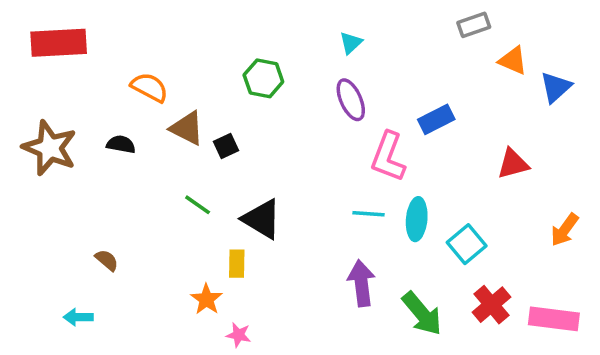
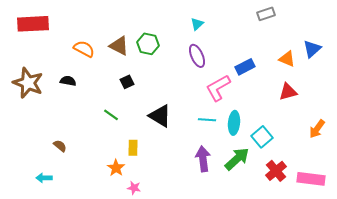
orange triangle: (513, 61) -> (287, 59), moved
brown triangle: (187, 128) -> (119, 46), moved
pink L-shape: (388, 157) -> (218, 88), turned 40
black triangle: (262, 219) -> (160, 116), moved
green arrow: (422, 314) -> (237, 159), moved, turned -92

